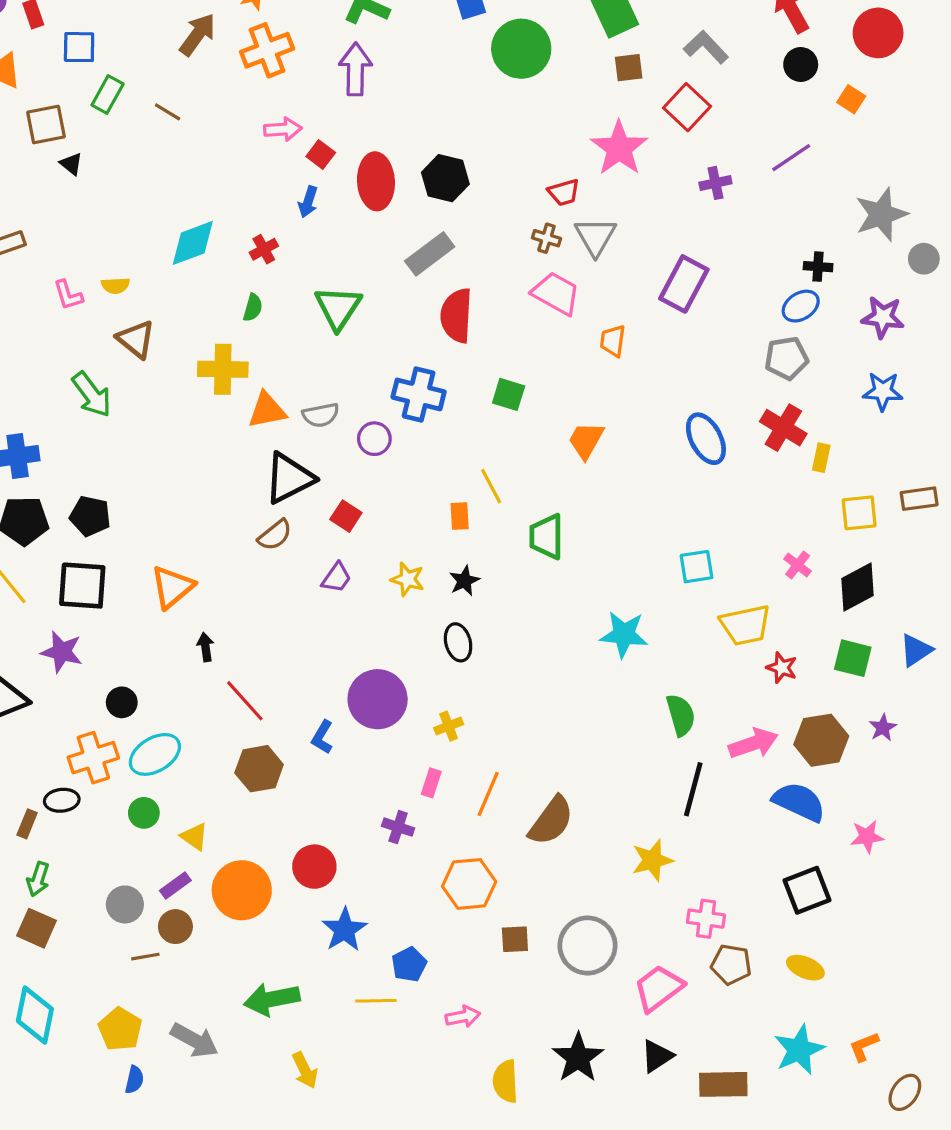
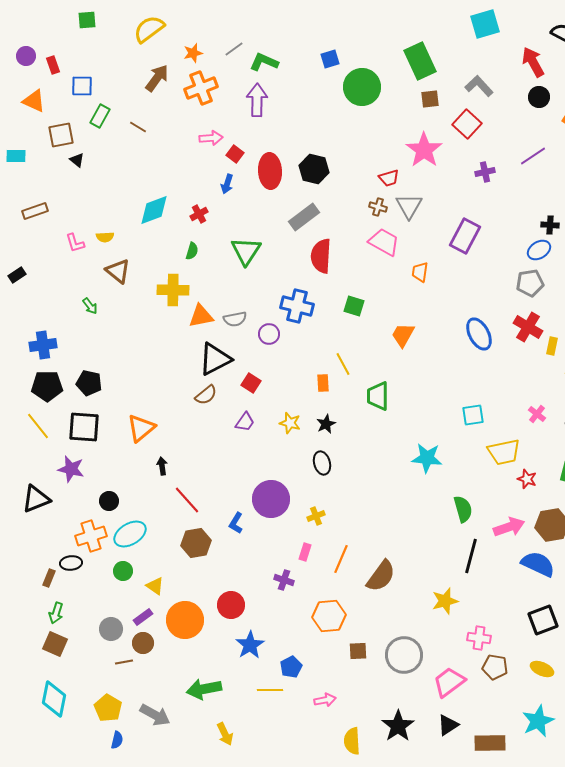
green arrow: (92, 394) -> (90, 306), size x0.6

